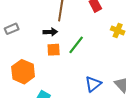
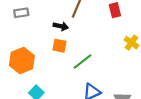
green line: (76, 45) -> (83, 62), moved

